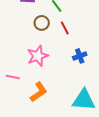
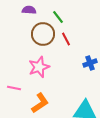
brown circle: (42, 23) -> (43, 34), size x1.5
blue cross: (80, 56) -> (90, 63), moved

